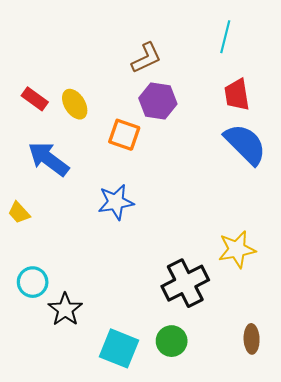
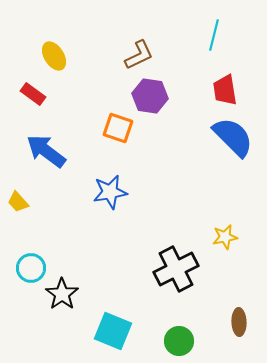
yellow ellipse: (75, 104) -> (54, 56), moved
yellow star: (237, 249) -> (225, 237), size x0.7
green circle: (172, 341) -> (179, 341), moved

